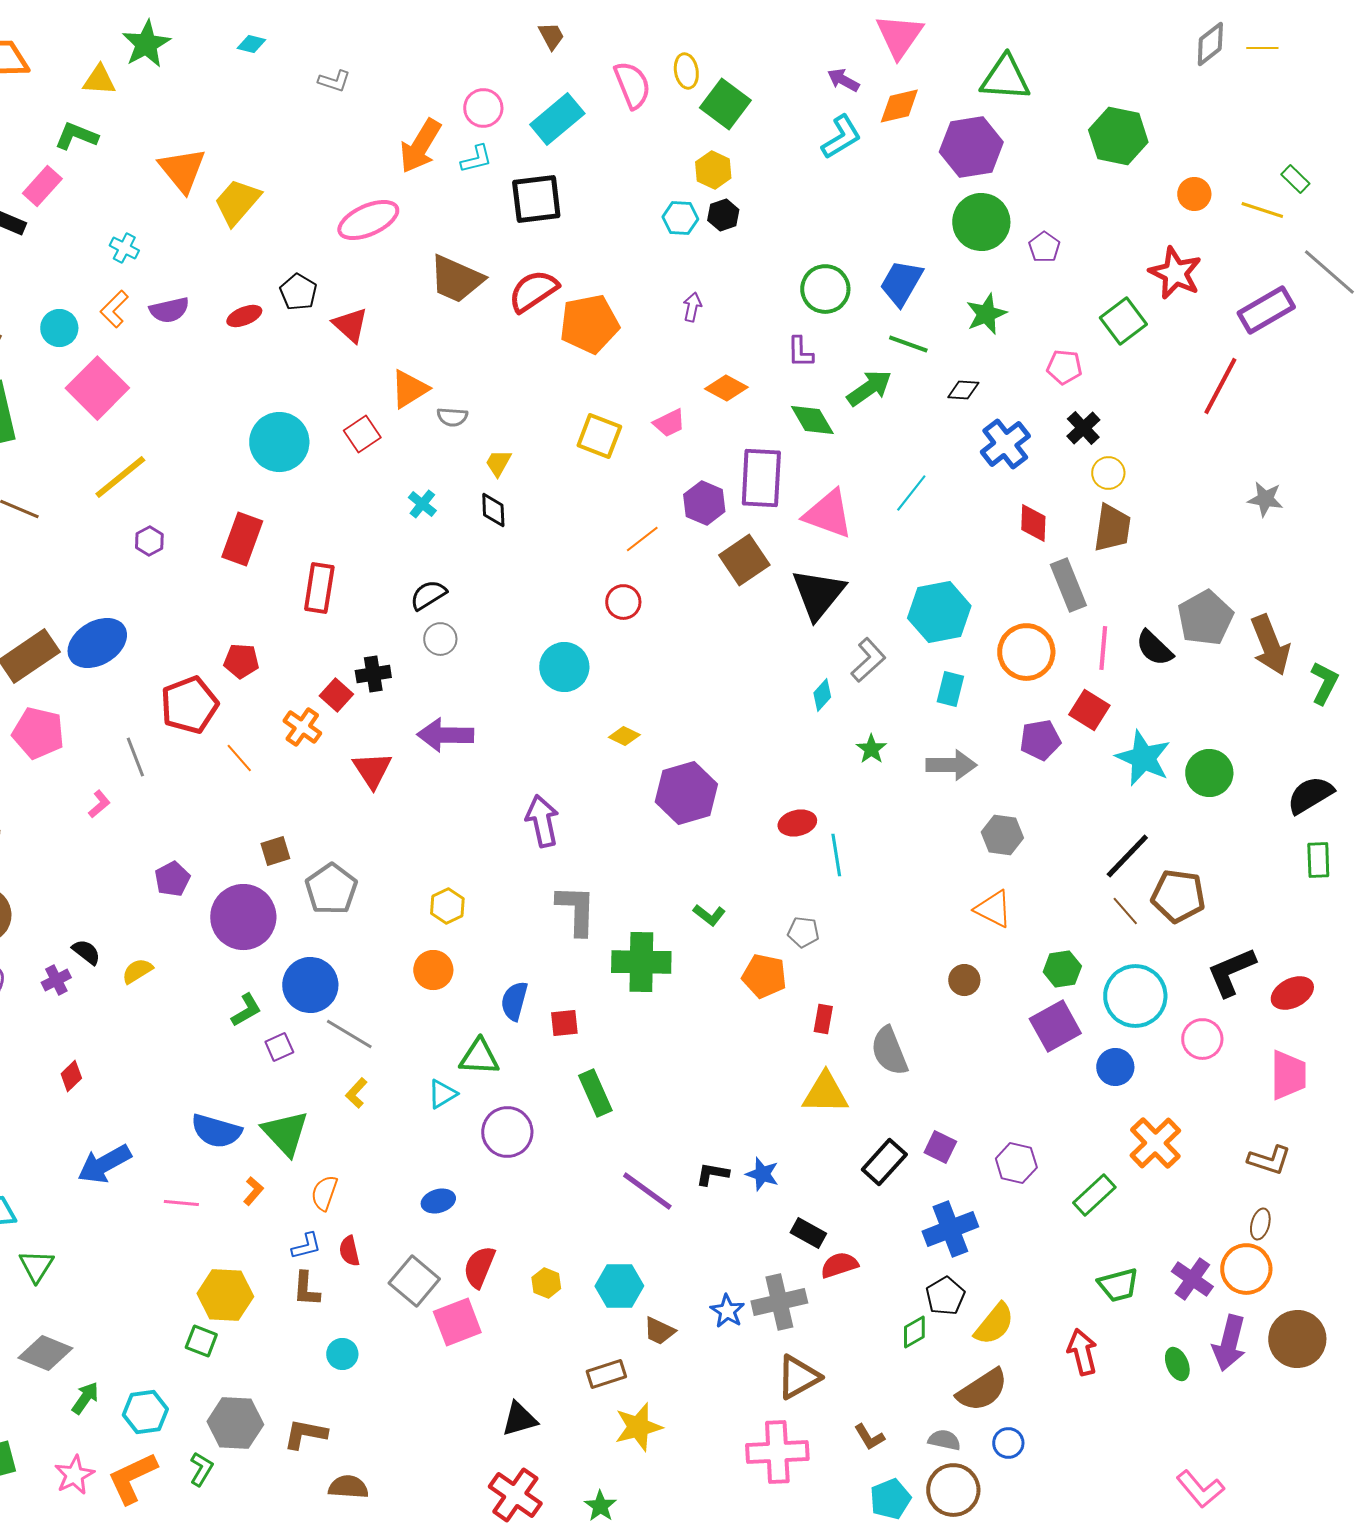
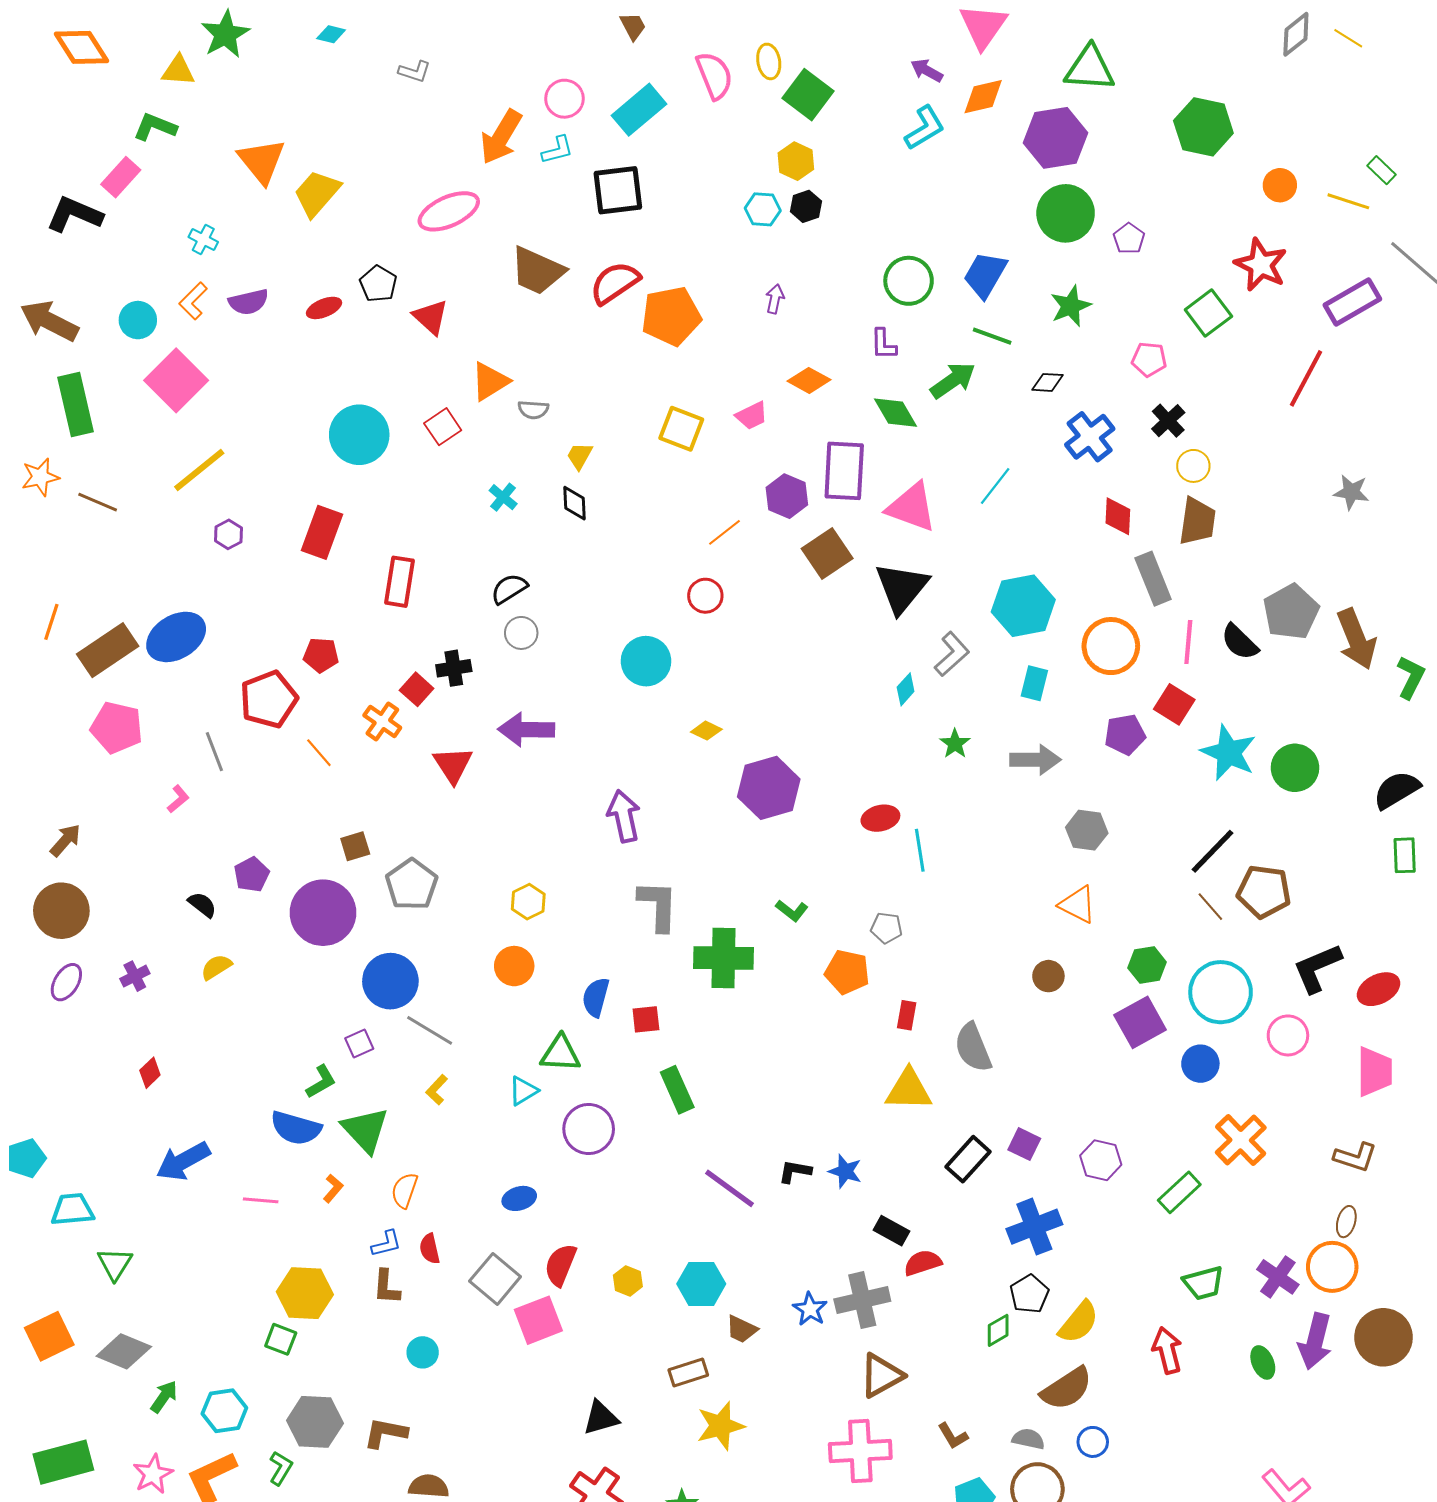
yellow line: (1262, 48) -> (1348, 38), turned 32
black semicircle: (86, 952) -> (202, 905), moved
green L-shape: (246, 1010) -> (321, 1082), moved

